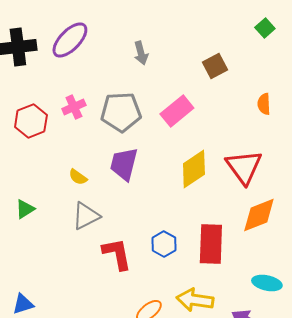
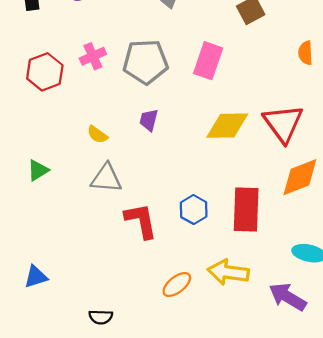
pink rectangle: (177, 111) -> (208, 61), turned -32
purple trapezoid: (124, 164) -> (149, 120), size x0.6
yellow diamond: (194, 169) -> (227, 126), turned 33
gray triangle: (86, 216) -> (106, 178), turned 32

